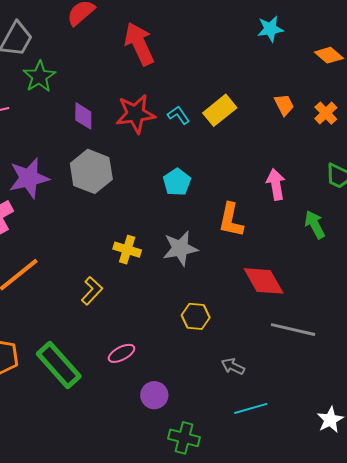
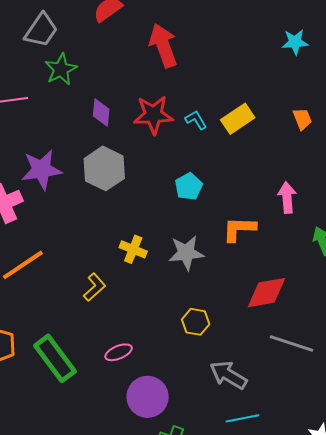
orange L-shape: (231, 220) -> (239, 229), turned 75
red diamond: (264, 281) -> (266, 293), turned -75
gray arrow: (233, 366) -> (228, 375), size x1.6
purple circle: (154, 395) -> (148, 397), size x1.5

